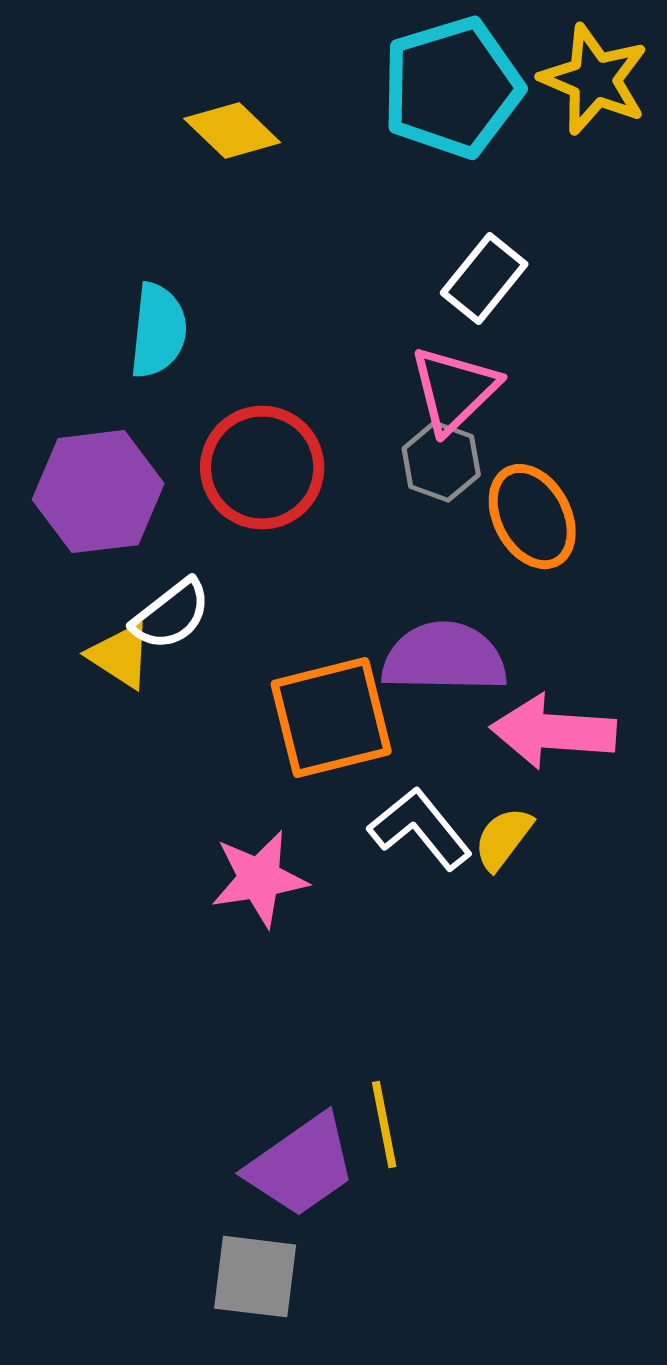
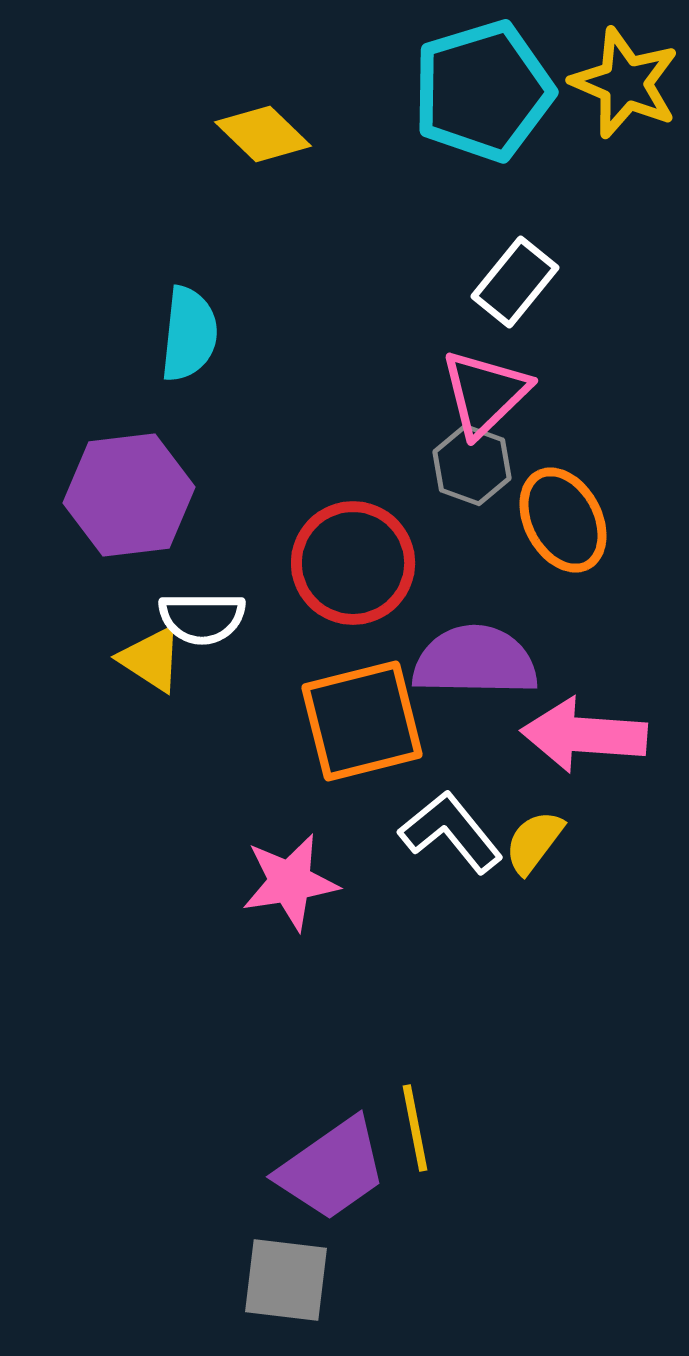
red circle: (262, 468) -> (353, 563), moved
white semicircle: (171, 615) -> (202, 618), turned 38

